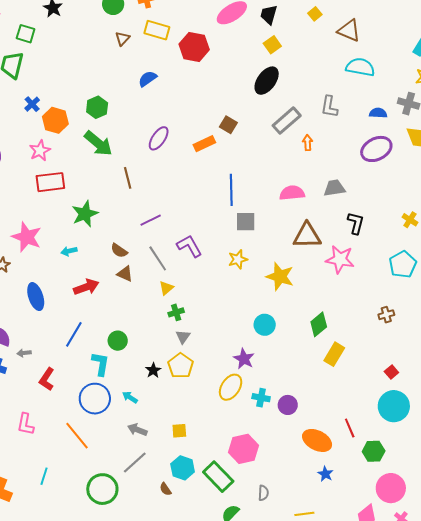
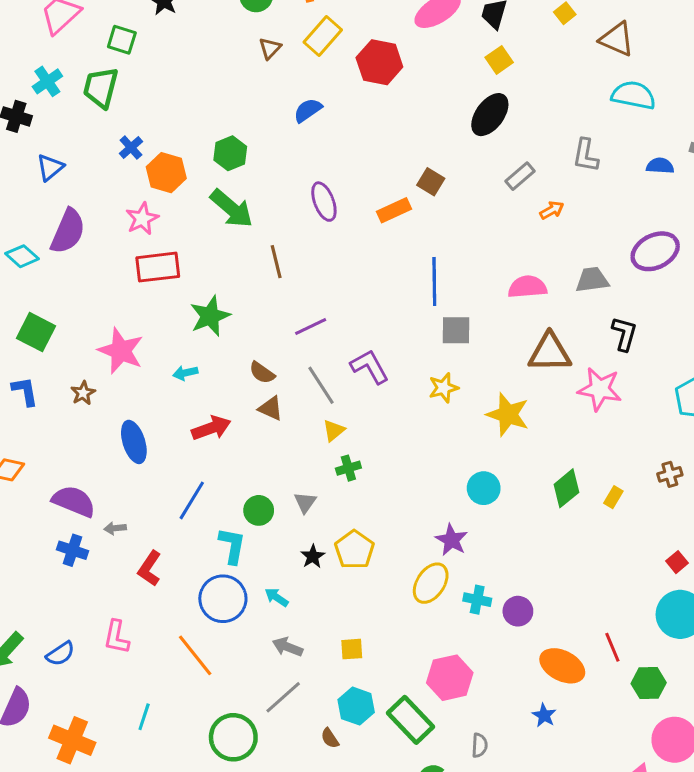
yellow rectangle: (157, 30) -> (323, 36), turned -65
gray rectangle: (287, 121) -> (520, 176), size x0.7
purple ellipse: (159, 138) -> (324, 202), turned -55
orange arrow: (308, 143) -> (552, 210), turned 63
purple ellipse: (376, 149) -> (655, 251), moved
gray triangle: (183, 337) -> (305, 502), moved
yellow rectangle: (334, 354) -> (613, 497), moved, size x0.6
blue star: (325, 474) -> (544, 715), moved

